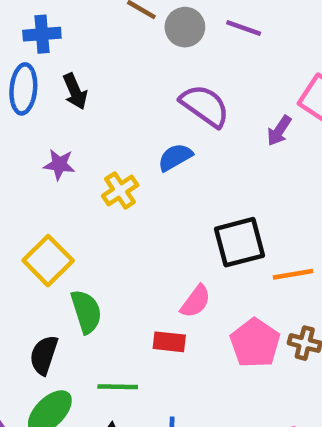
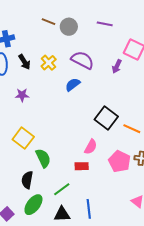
purple line: (244, 28) -> (105, 24), moved
yellow cross: (120, 190) -> (49, 63), moved
black square: (240, 242) -> (106, 118), turned -30
orange line: (293, 274) -> (132, 129), turned 42
green line: (118, 387) -> (62, 189), turned -30

